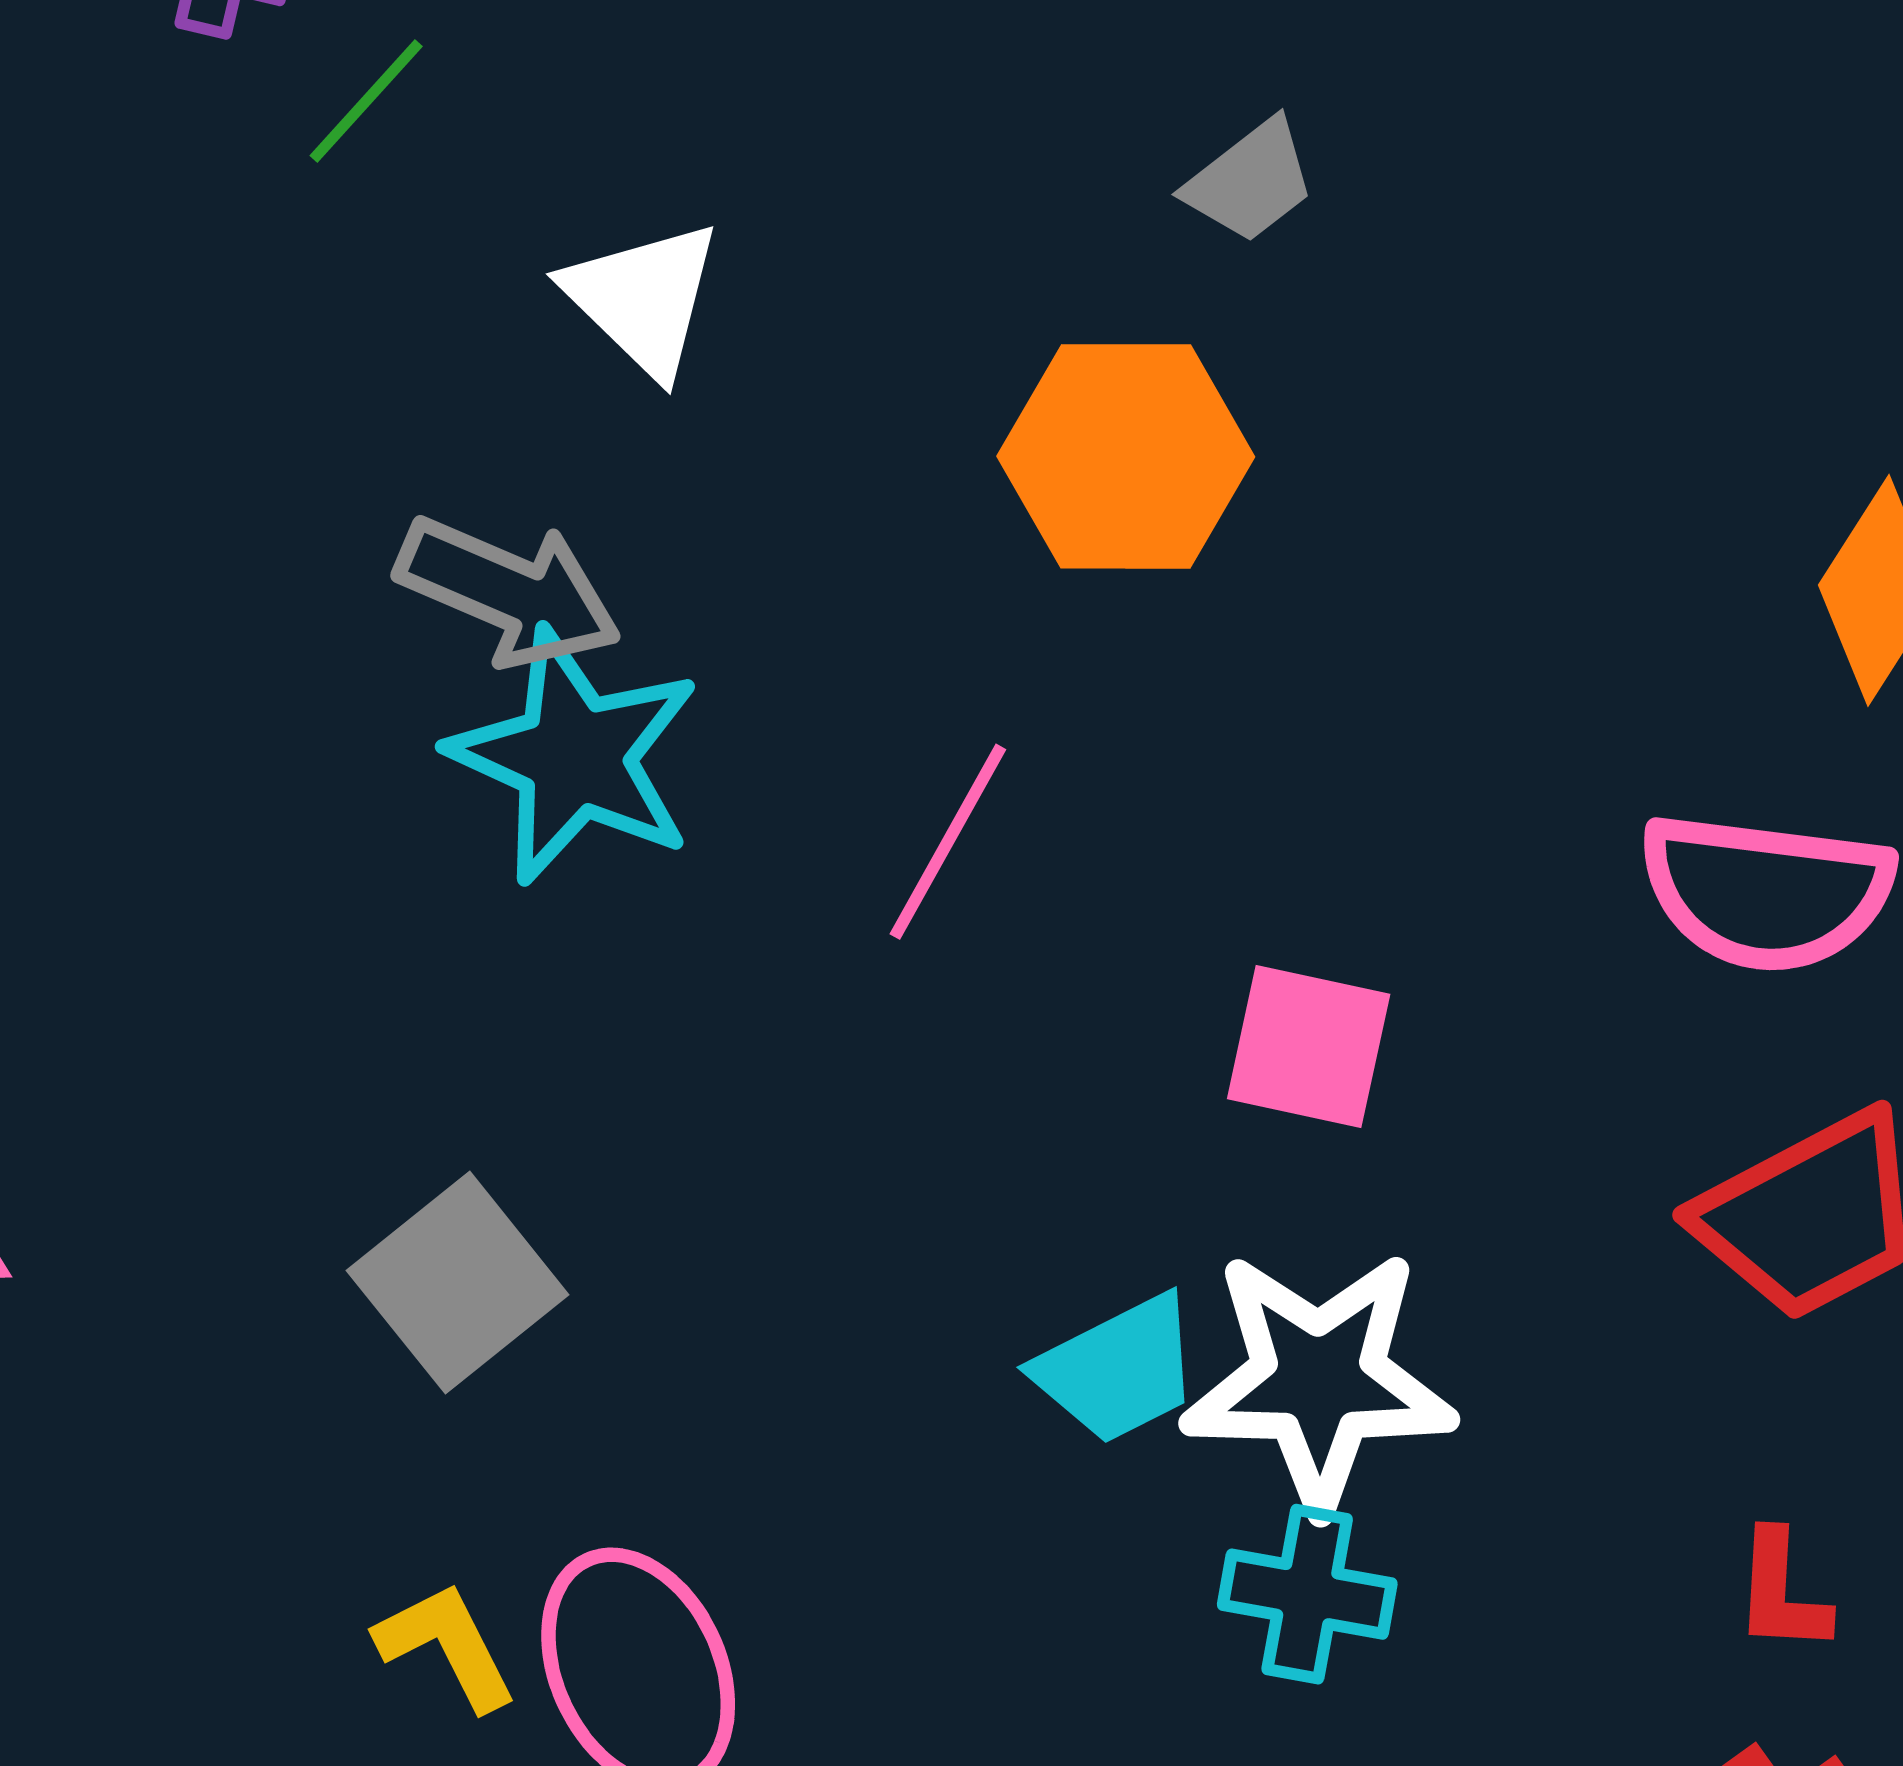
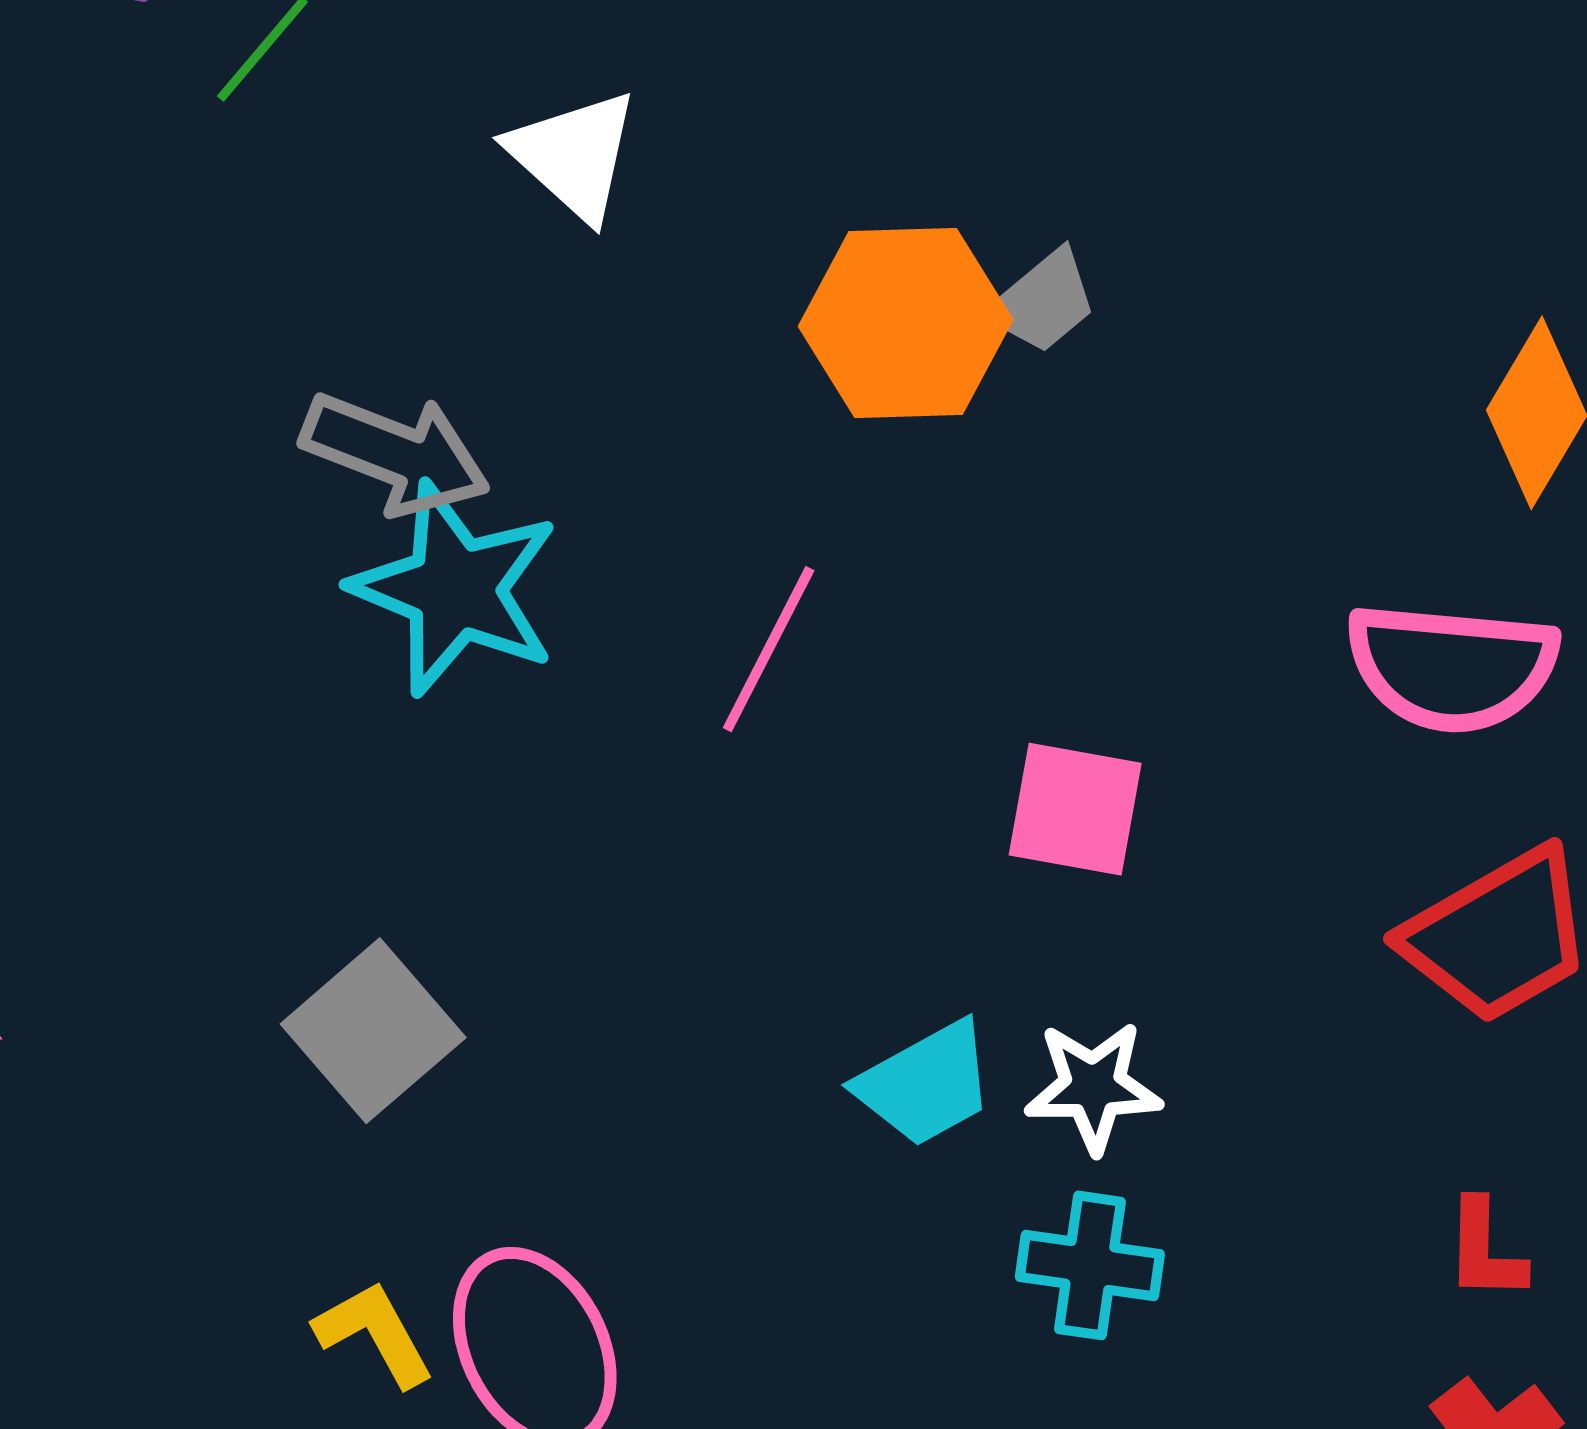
gray trapezoid: (1250, 181) -> (1043, 302), moved
white triangle: (643, 298) -> (574, 155), moved
white star: (1319, 1380) -> (1093, 1087), size x0.6

